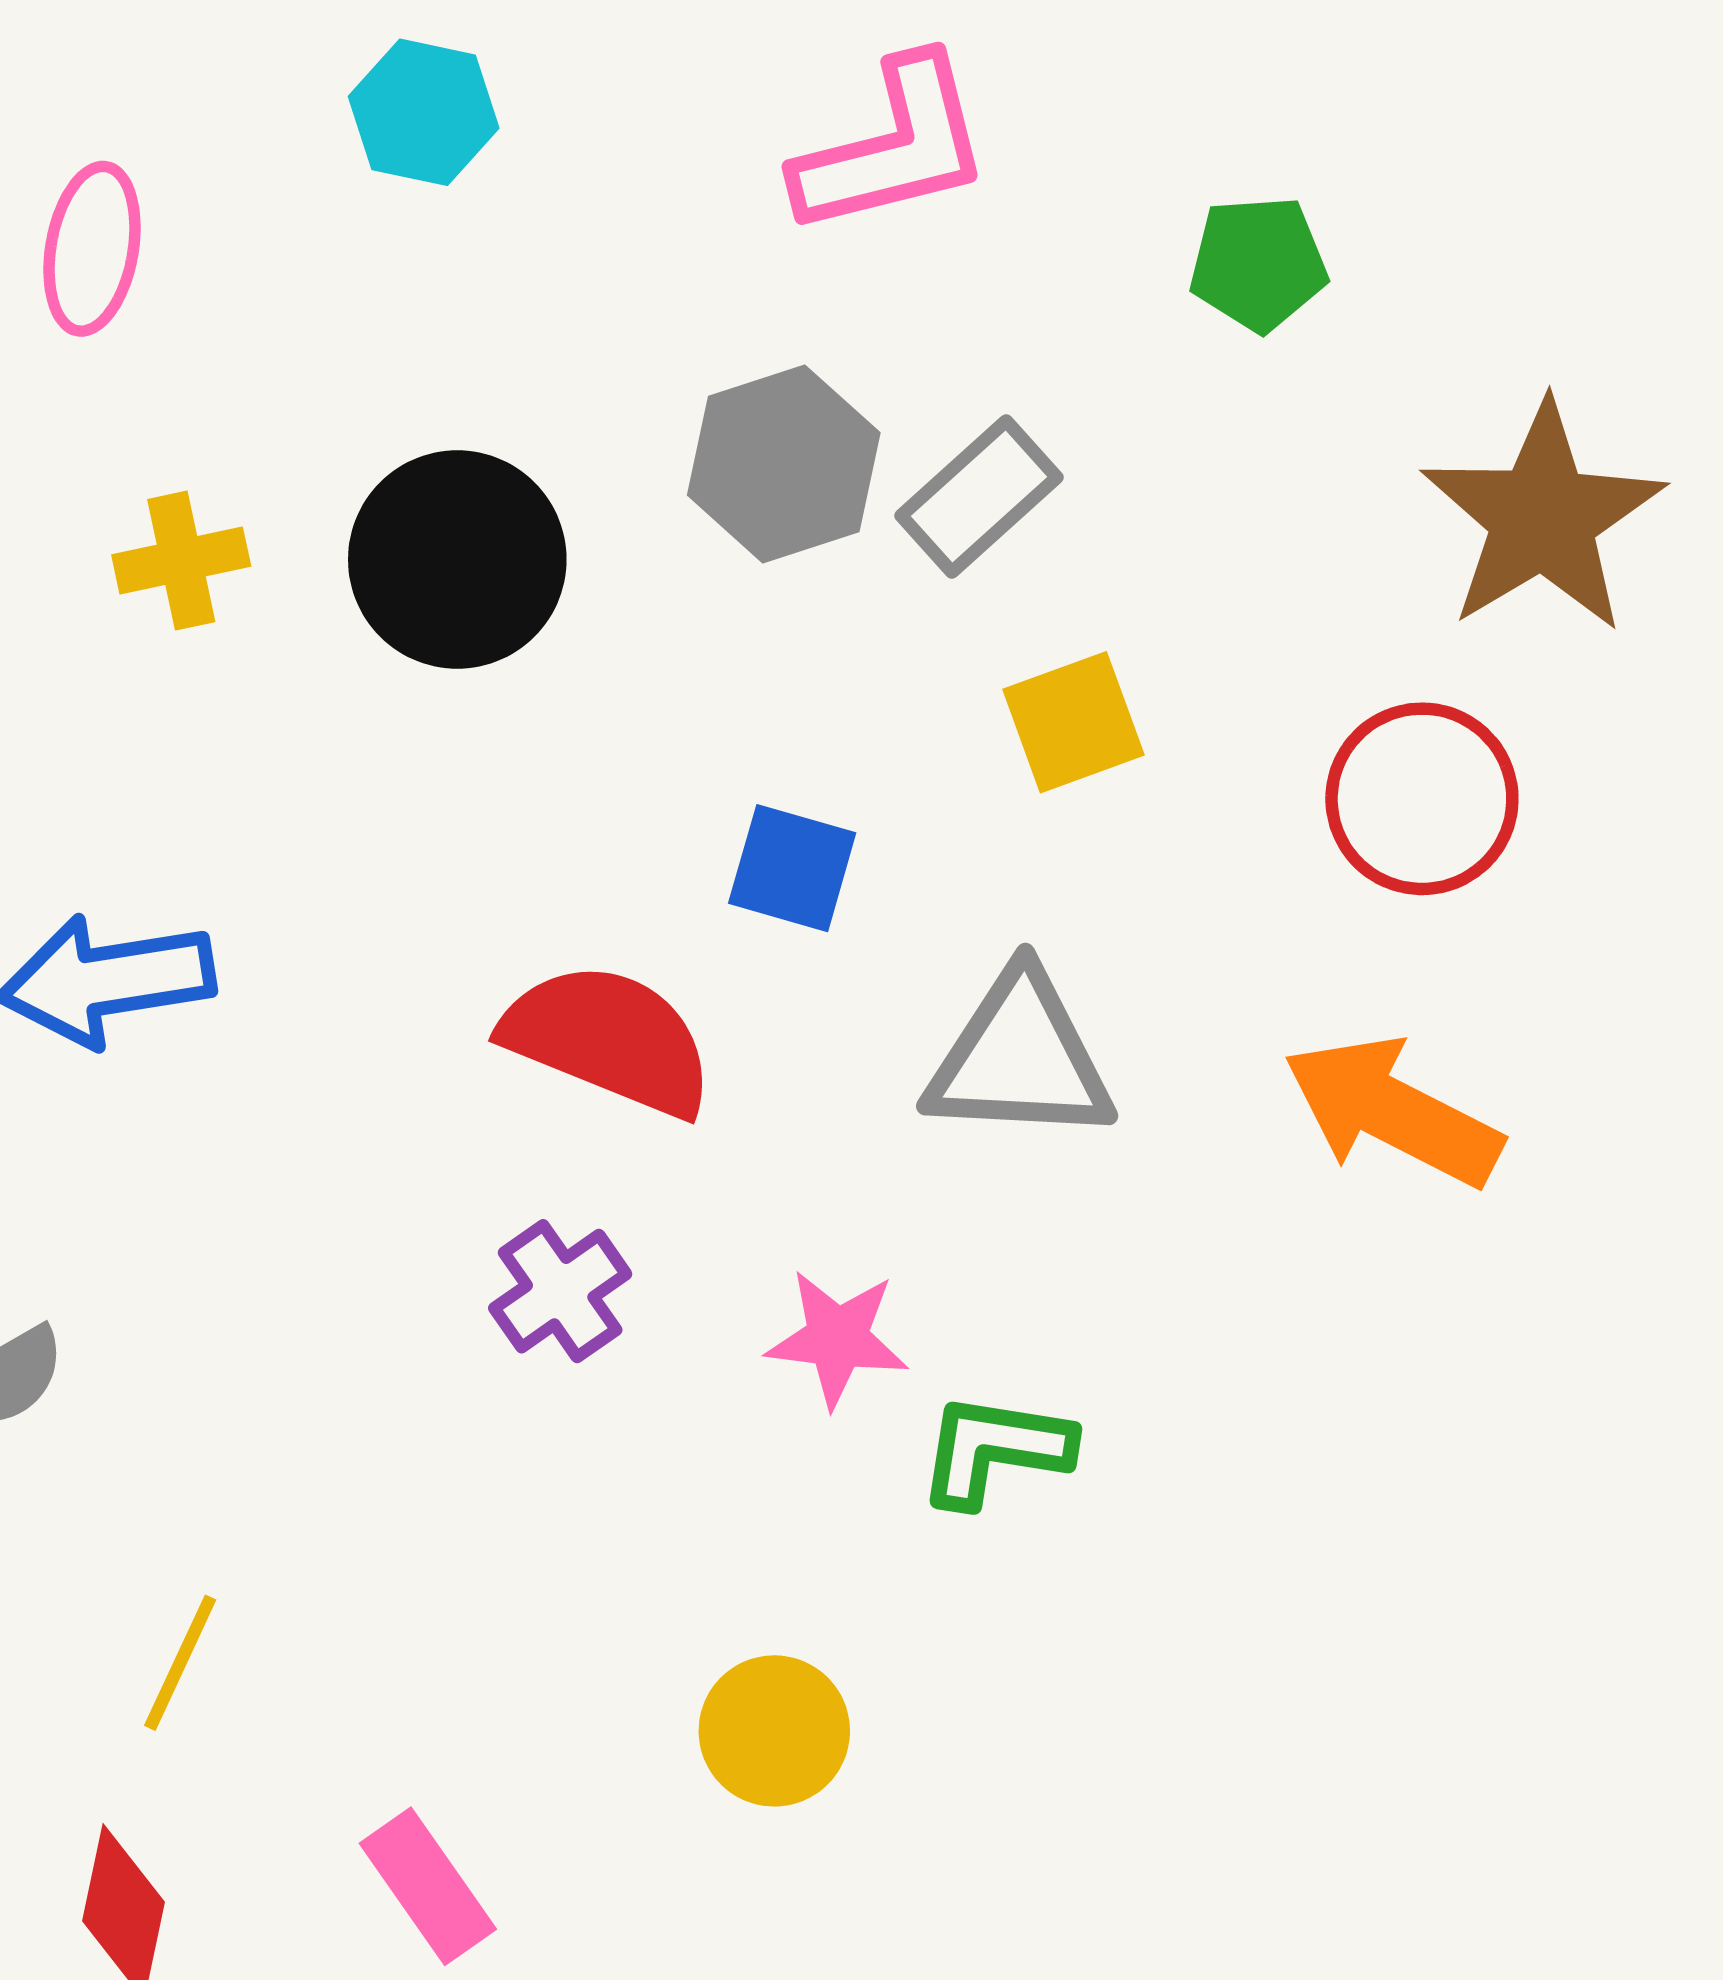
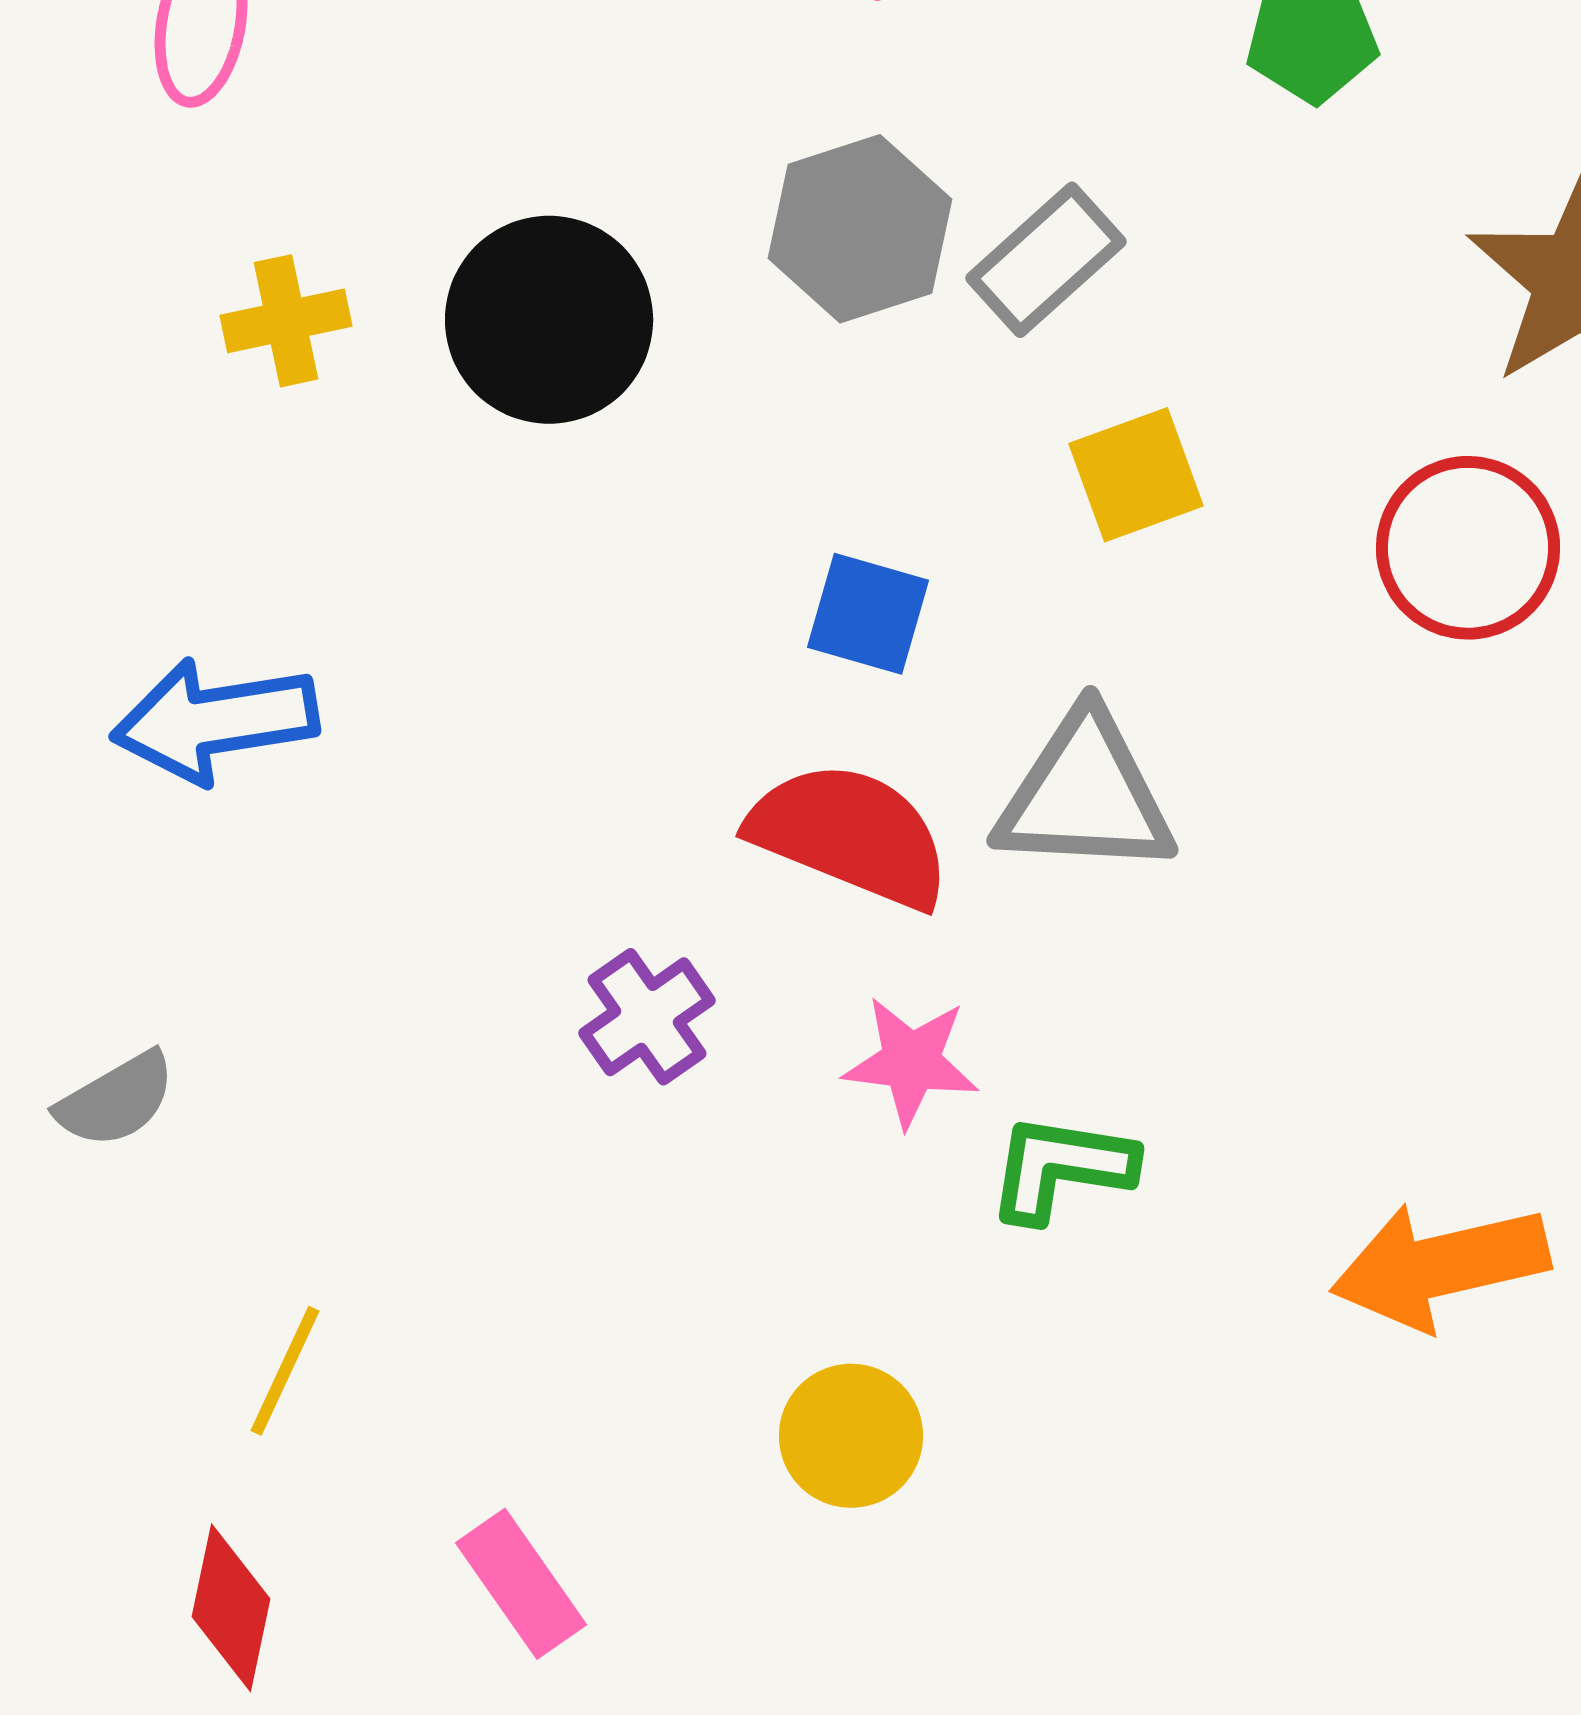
red semicircle: (608, 1039) -> (850, 835), moved
orange arrow: (1393, 1112) -> (1440, 1266), moved, turned -40

